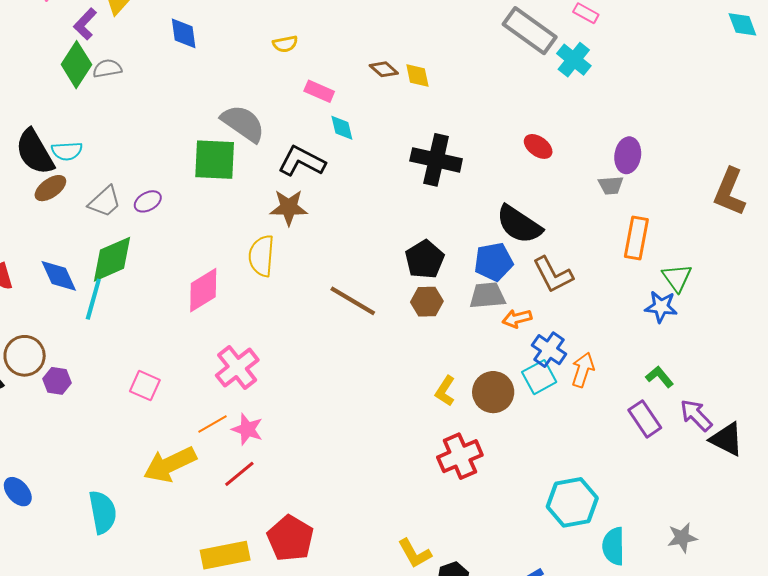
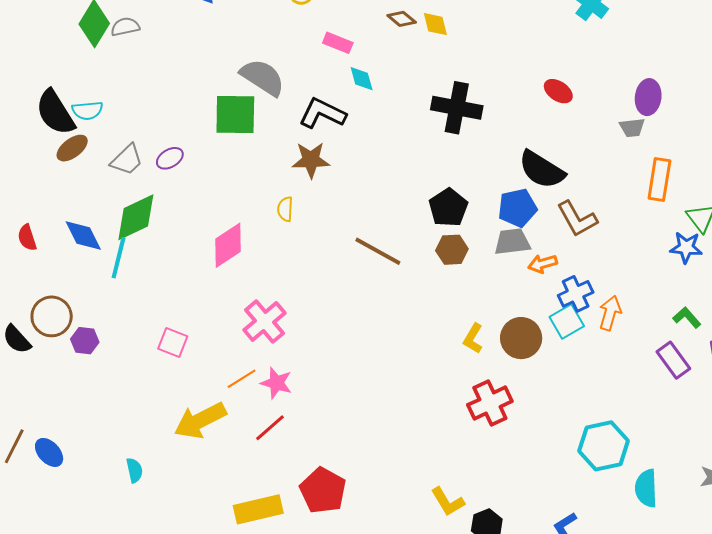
yellow semicircle: (261, 256) -> (285, 209), size x0.6
blue cross: (549, 350) -> (576, 294), turned 32
cyan semicircle: (103, 512) -> (134, 470), size x0.6

